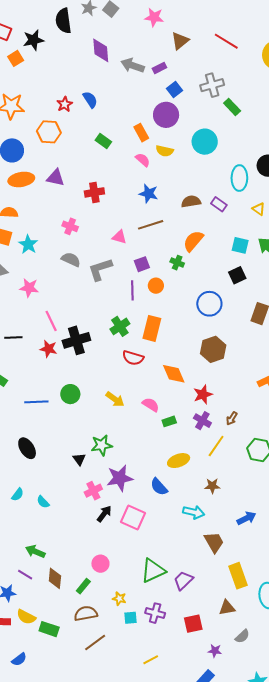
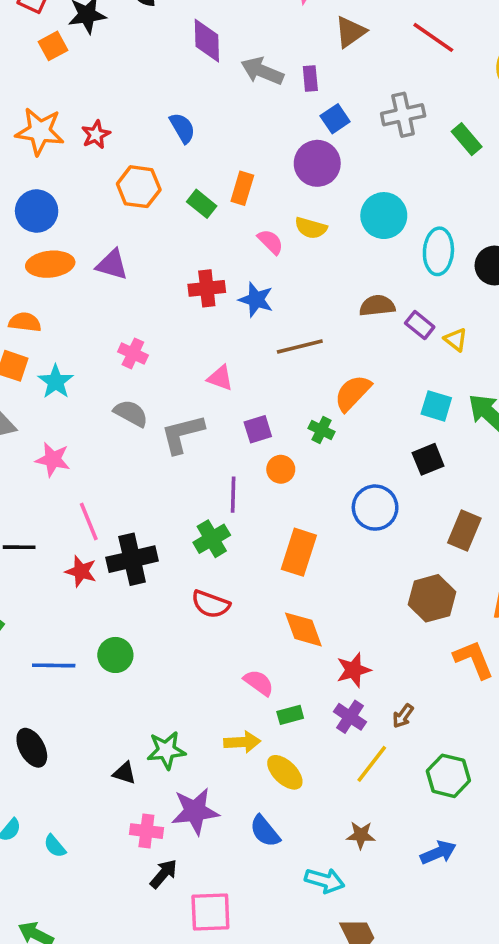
purple rectangle: (159, 68) -> (310, 78), turned -72
red star: (65, 104) -> (96, 135), moved
green rectangle: (232, 107) -> (467, 139), moved
orange hexagon: (49, 132) -> (139, 187), moved
orange rectangle: (141, 133) -> (242, 188), moved, turned 42
cyan ellipse: (239, 178) -> (438, 251), moved
red cross: (94, 192) -> (207, 288), moved
blue star: (149, 194) -> (256, 300), moved
brown semicircle: (191, 202) -> (377, 306), moved
purple rectangle: (219, 204) -> (420, 325), moved
yellow triangle: (259, 209) -> (456, 340), moved
brown line: (151, 225) -> (300, 346), moved
purple line: (132, 290) -> (233, 495), moved
orange rectangle: (152, 328) -> (299, 552), moved
brown hexagon: (213, 349) -> (432, 598), moved
red semicircle: (133, 358) -> (211, 604), moved
yellow arrow: (115, 399) -> (242, 742), moved, turned -42
black triangle: (79, 459) -> (124, 773), turned -40
yellow ellipse: (179, 461) -> (285, 772), moved, turned 60
pink cross: (93, 491) -> (146, 831), turned 30
pink square: (133, 517) -> (210, 912), moved, turned -30
blue arrow: (246, 518) -> (438, 853), moved

